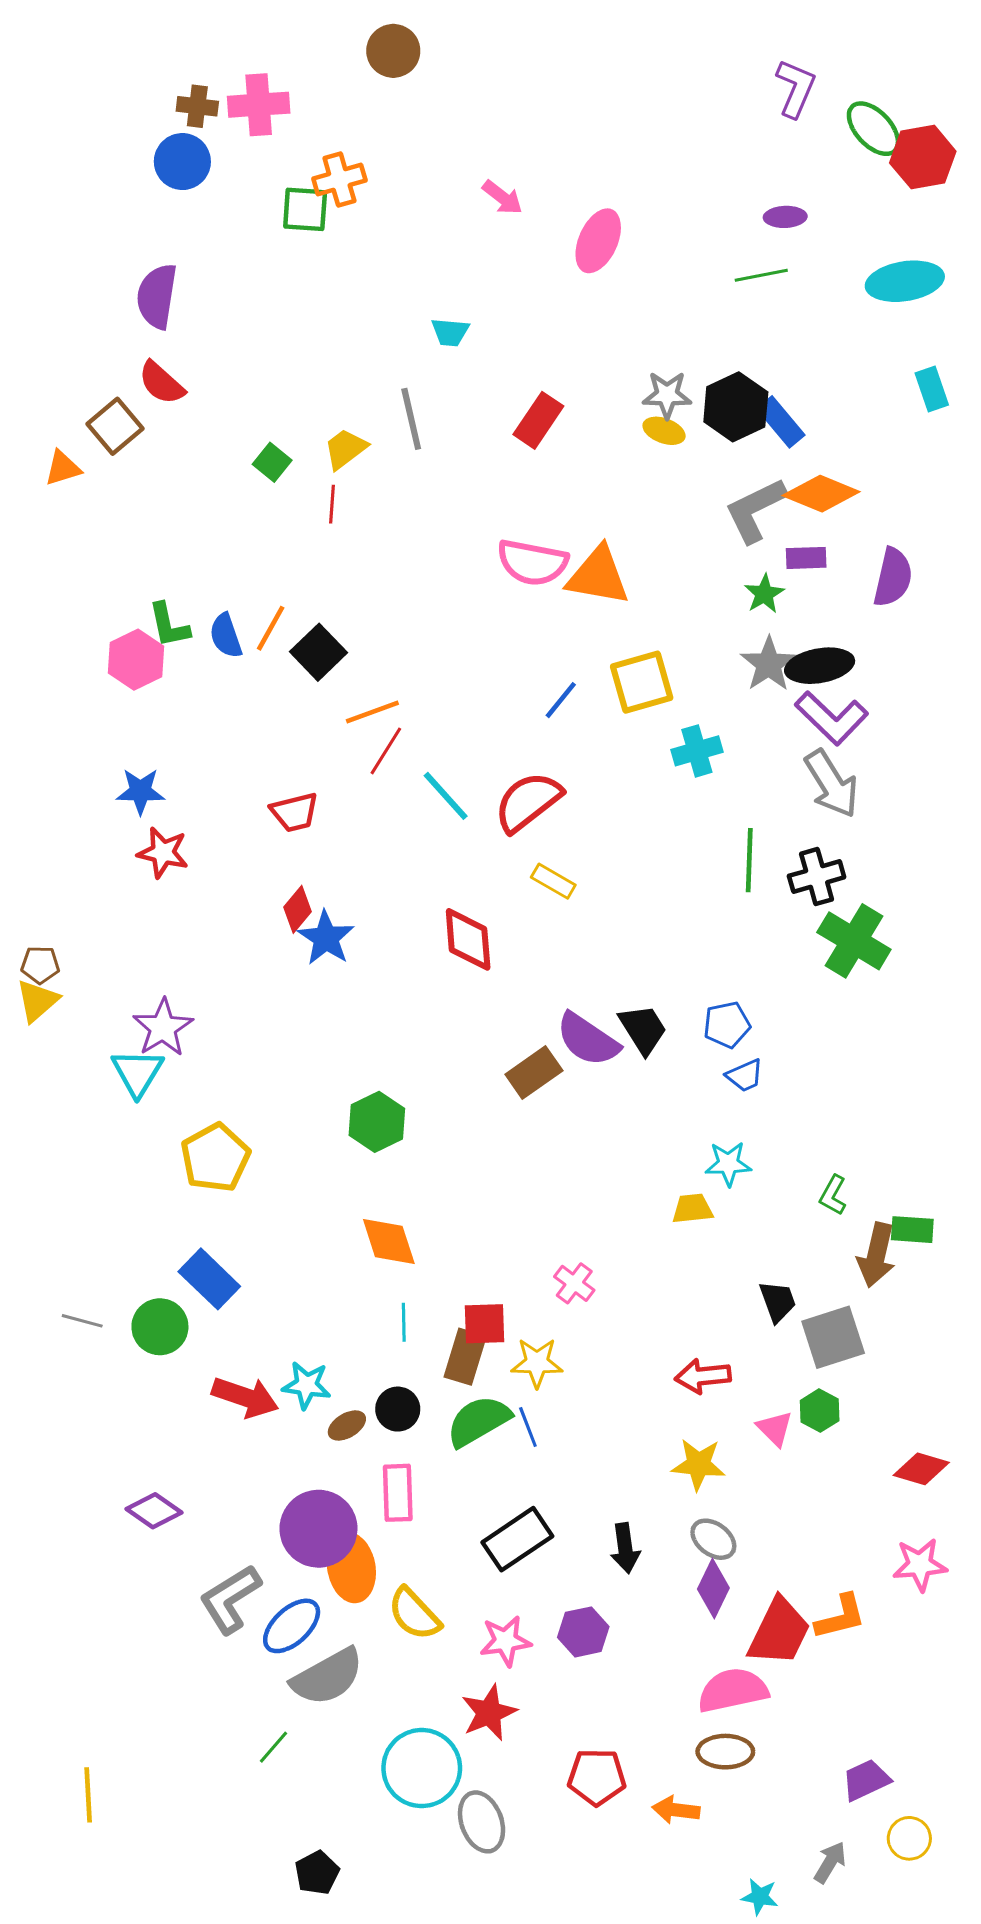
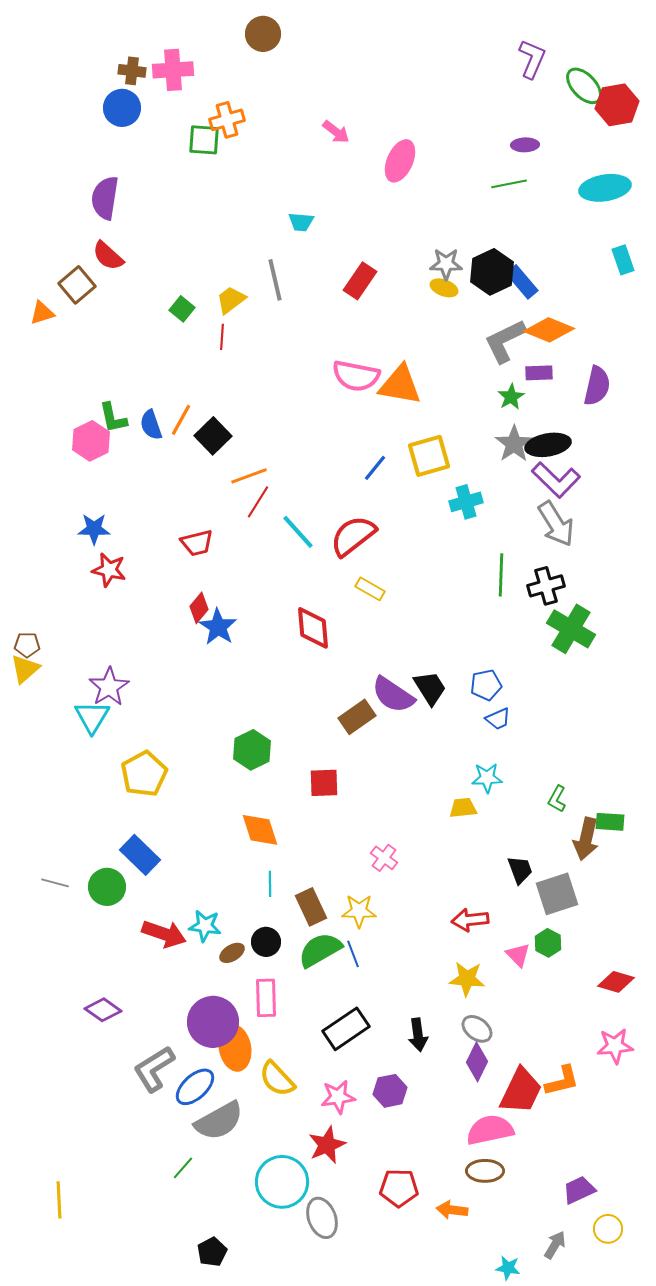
red square: (485, 1324) -> (324, 783), moved
brown rectangle: (465, 1357) -> (311, 907), turned -42

